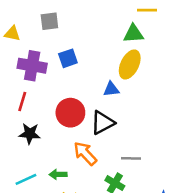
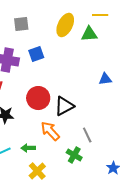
yellow ellipse: (130, 64) -> (65, 25), moved
blue triangle: (111, 89) -> (105, 79), moved
gray line: (131, 158) -> (87, 135), turned 63

